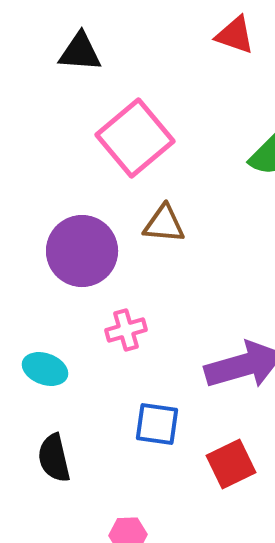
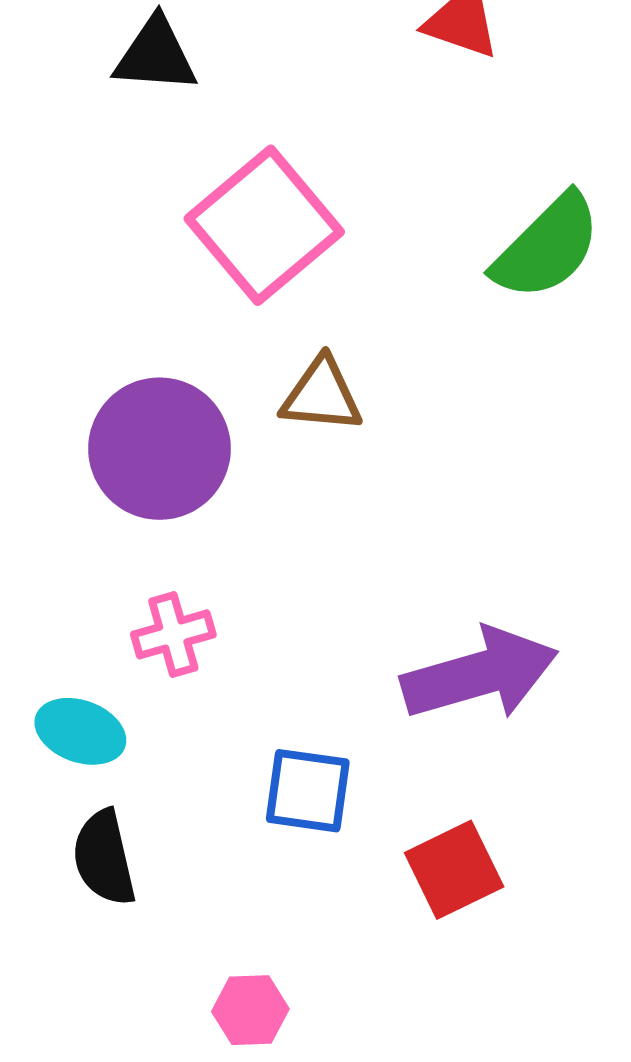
pink cross: (126, 330) -> (173, 634), moved
cyan ellipse: (45, 369) -> (80, 731), moved

